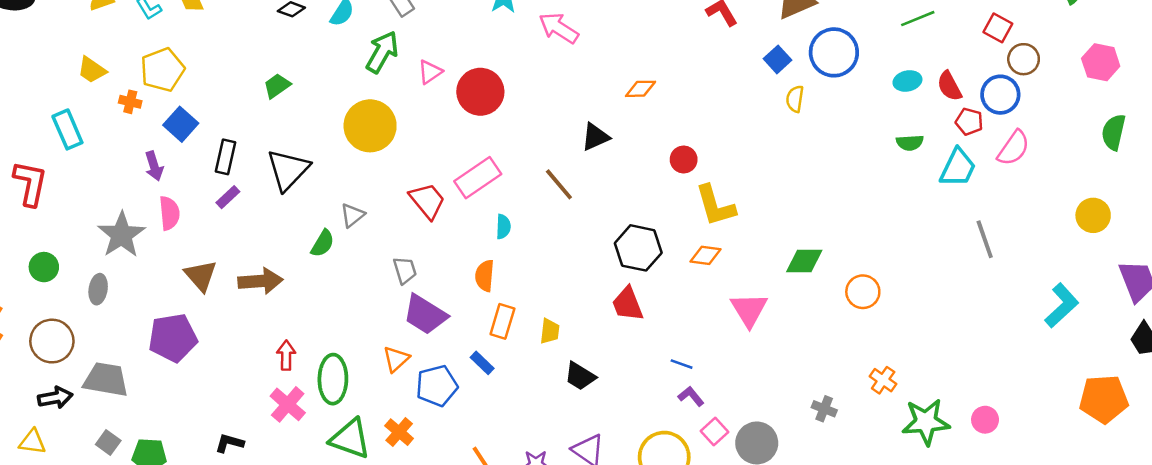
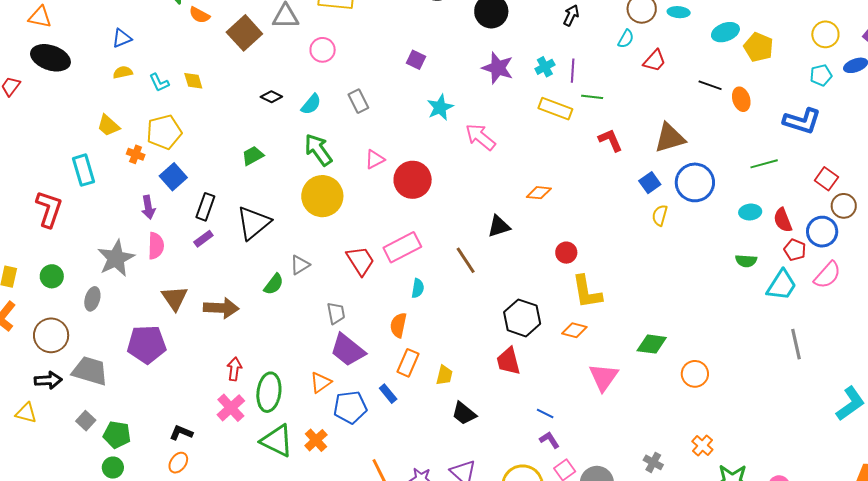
green arrow: (382, 52) -> (318, 150), moved, turned -72

